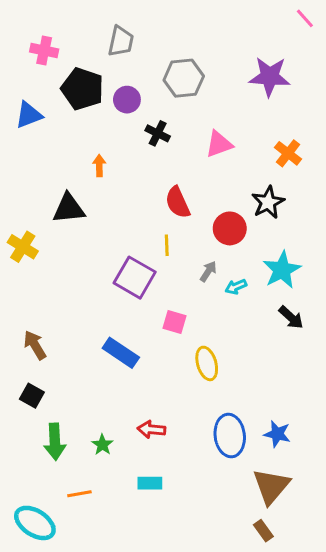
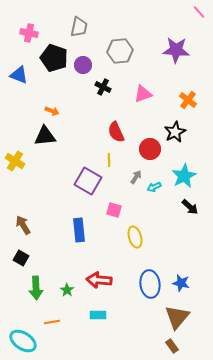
blue triangle: (29, 115) -> (19, 75), turned 42
orange arrow: (99, 166) -> (52, 111), moved, turned 112
blue rectangle: (121, 353) -> (79, 230), turned 50
red arrow: (151, 429) -> (99, 280), size x1.4

